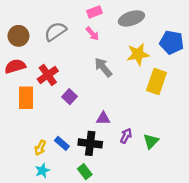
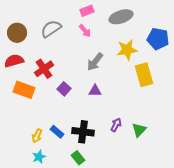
gray arrow: (103, 67) -> (95, 62), turned -102
yellow rectangle: (156, 81) -> (144, 75), turned -35
orange rectangle: (26, 98) -> (24, 90), turned -70
purple triangle: (103, 118) -> (95, 91), moved

